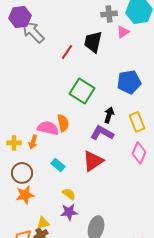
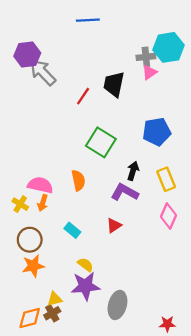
gray cross: (109, 14) -> (146, 57), moved
pink semicircle: (48, 128) -> (40, 185), moved
yellow cross: (14, 143) -> (20, 204), turned 32
red triangle: (93, 161) -> (114, 225), size x0.6
purple star: (69, 212) -> (85, 286), size x1.4

